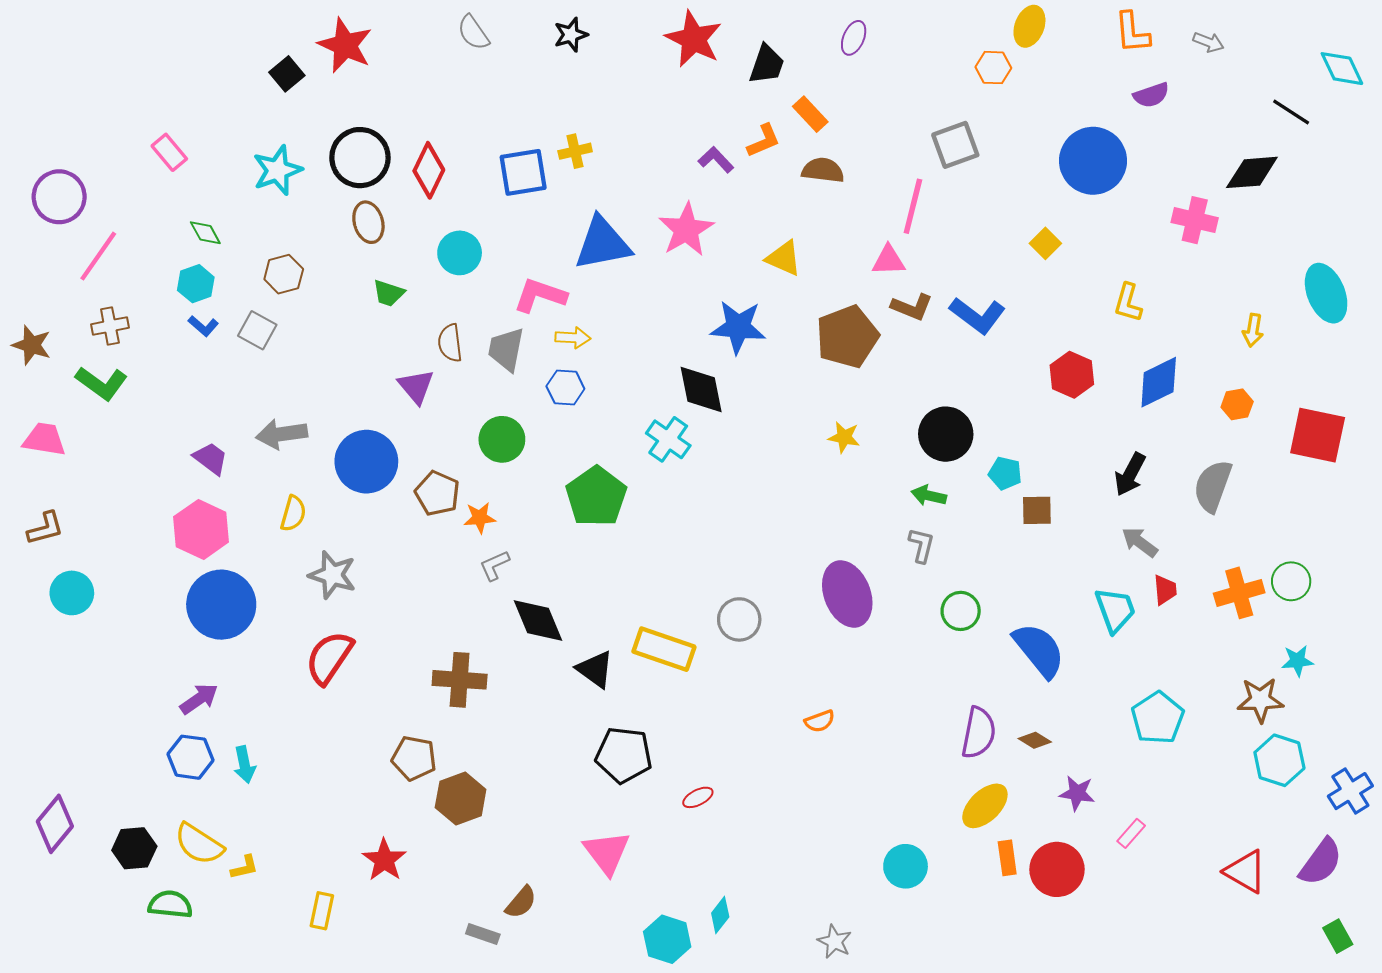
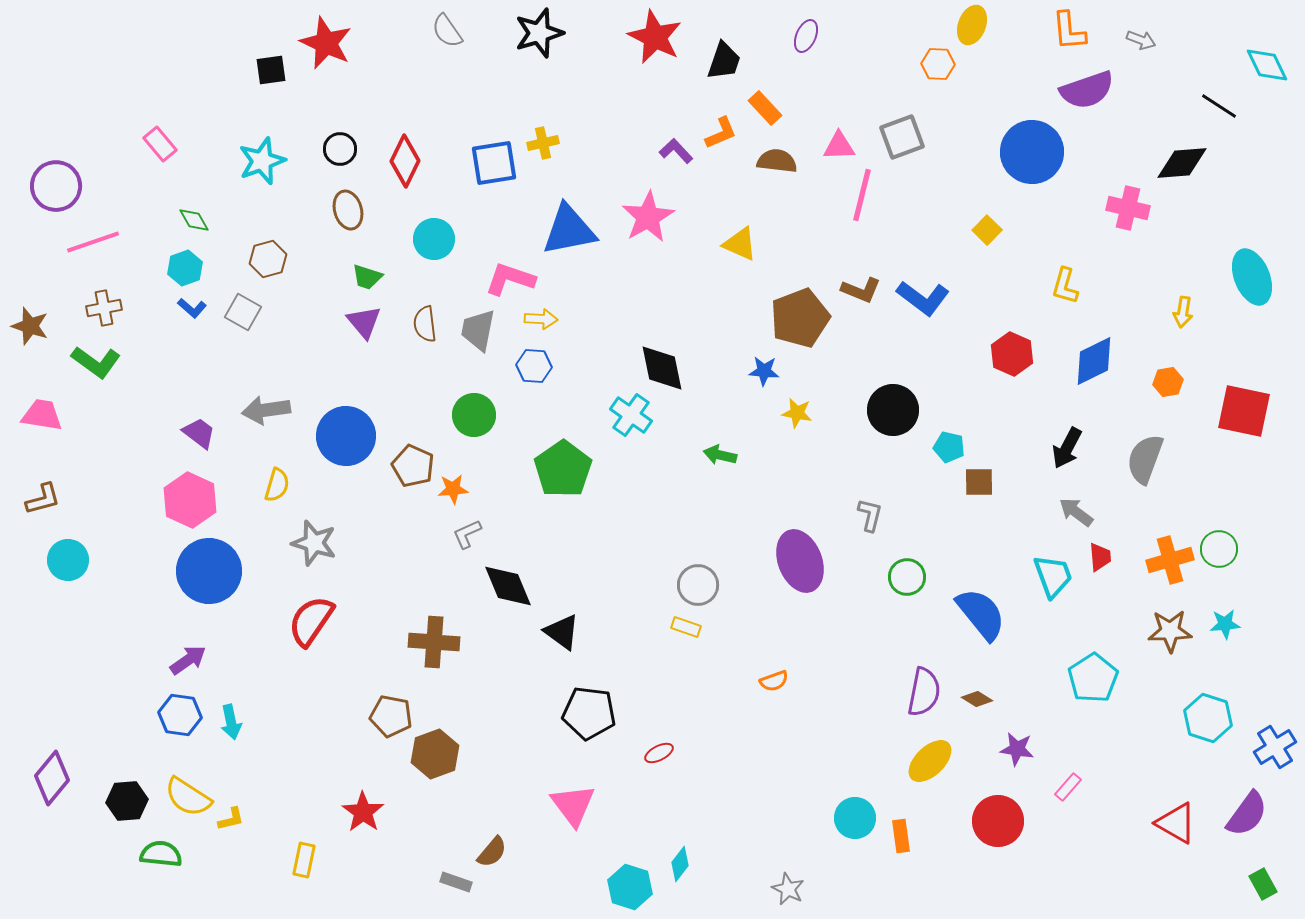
black star: (571, 35) -> (539, 33), size x1.5
black square: (287, 74) -> (271, 70), turned 32
purple semicircle: (1151, 95) -> (1087, 90), size x1.6
black circle: (360, 158) -> (340, 149), size x0.6
pink line: (98, 256) -> (93, 242), turned 36
pink triangle: (889, 260) -> (839, 146), moved
blue star: (738, 327) -> (764, 371), moved, size x0.6
purple triangle: (416, 386) -> (364, 322), moved
green arrow: (929, 496) -> (720, 455), moved
yellow rectangle: (664, 649) -> (686, 627), moved, size x0.5
brown star: (1260, 700) -> (1170, 631), moved
orange rectangle: (1007, 858) -> (901, 836), moved

